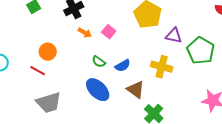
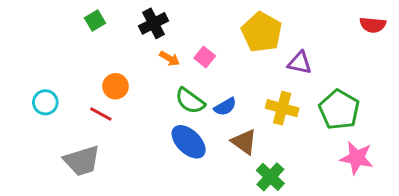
green pentagon: (201, 51) -> (339, 110), moved
green semicircle: (99, 62) -> (190, 101), size x1.5
gray trapezoid: (49, 103) -> (82, 161), moved

